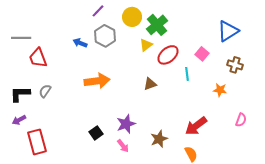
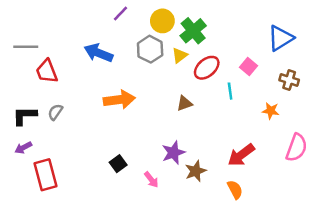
gray hexagon: (105, 36) -> (150, 49), moved
blue arrow: (80, 43) -> (98, 53), size x1.6
pink semicircle: (241, 120) -> (297, 148), size x1.6
purple star: (126, 124) -> (173, 153), moved

